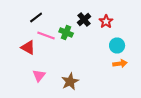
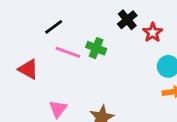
black cross: (84, 20) -> (127, 20), moved
red triangle: (28, 48) -> (28, 69), moved

